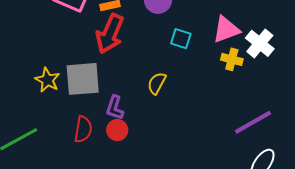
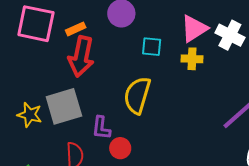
yellow cross: (232, 59) -> (192, 59), moved
yellow semicircle: (157, 83) -> (137, 95), size x1.6
red circle: (117, 130) -> (120, 148), moved

